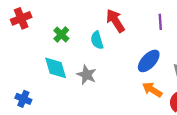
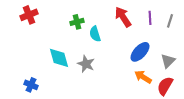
red arrow: (115, 21) -> (123, 17), moved
green cross: (61, 34) -> (77, 22), moved, turned 32

